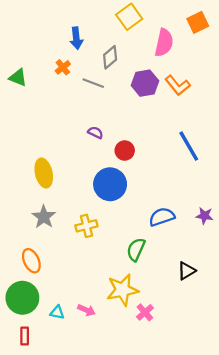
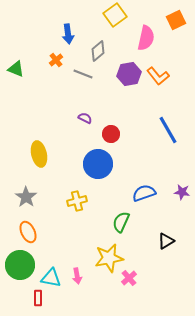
gray star: (44, 217) -> (26, 197), moved
pink arrow: (86, 310) -> (77, 276), turned 56
cyan triangle: (57, 312) -> (51, 278), size x1.5
red rectangle: (25, 336) -> (38, 298), moved

